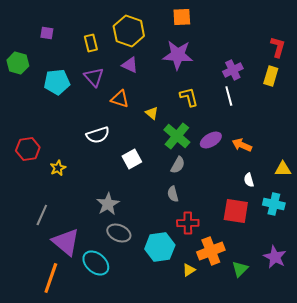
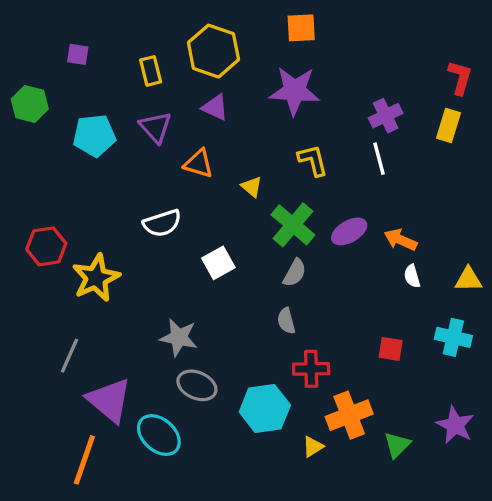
yellow star: (58, 168) -> (96, 278), size x1.8
white semicircle: (249, 180) -> (412, 276), moved
gray star: (108, 204) -> (179, 337), turned -30
red square: (236, 211) -> (391, 349), size x0.6

